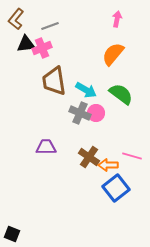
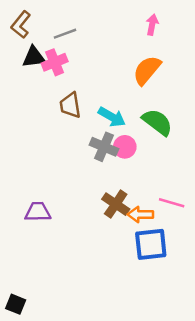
brown trapezoid: (54, 81) -> (70, 105), size x0.7
purple trapezoid: (46, 147) -> (38, 212), moved
blue square: (116, 188) -> (151, 244), turned 32

